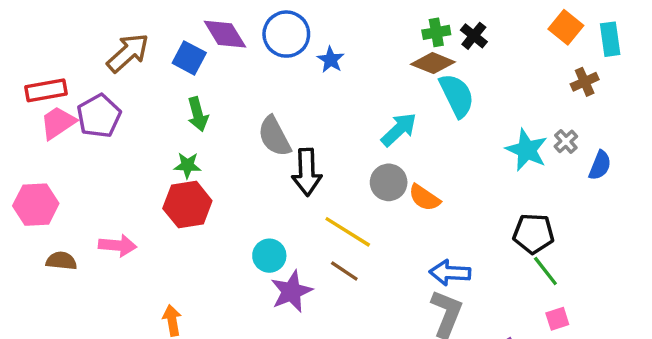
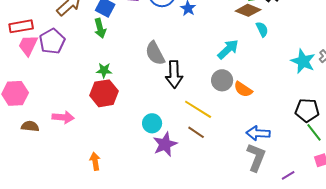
cyan semicircle: (457, 95) -> (262, 29), size x0.6
green arrow: (198, 114) -> (100, 28), moved
pink trapezoid: (58, 123) -> (28, 45), turned -30

